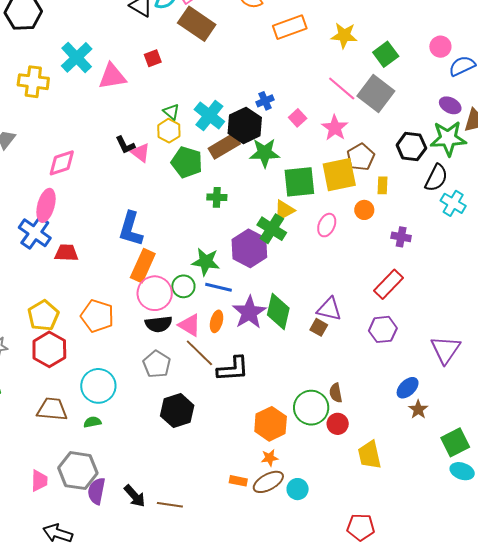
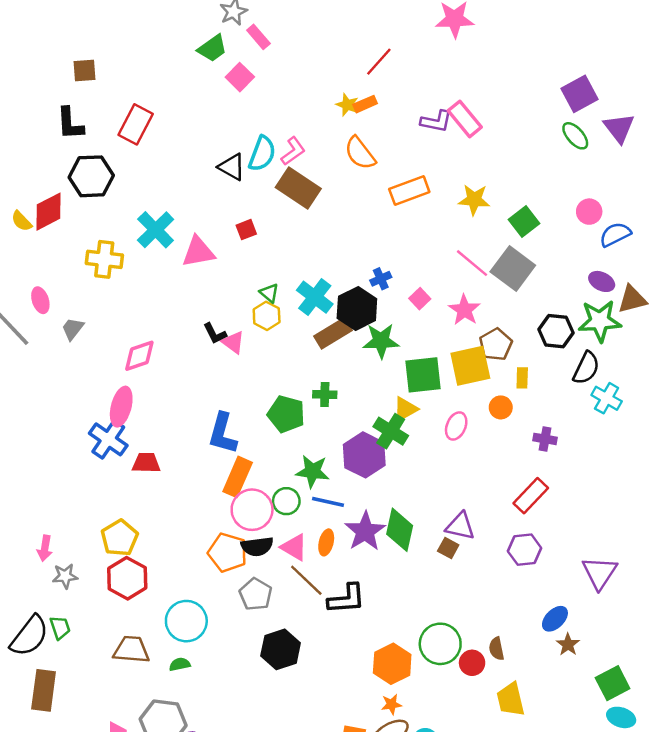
green pentagon: (187, 162) -> (286, 414), moved
orange pentagon: (97, 316) -> (228, 553), moved
brown semicircle: (336, 393) -> (497, 649), moved

